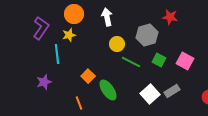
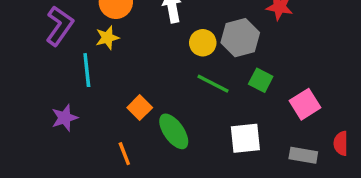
yellow circle: (117, 44) -> (203, 43), moved
pink square: (185, 61) -> (305, 104), moved, turned 30
gray rectangle: (172, 91) -> (303, 155), moved, turned 42
white square: (150, 94) -> (245, 138), turned 36

